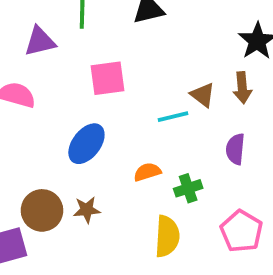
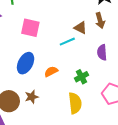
pink square: (108, 78) -> (30, 28), turned 30
orange semicircle: (147, 172) -> (51, 72), moved

